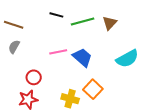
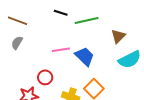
brown triangle: (110, 23) -> (118, 36), moved
red circle: (34, 77) -> (45, 77), moved

